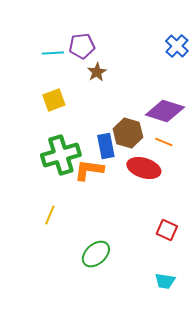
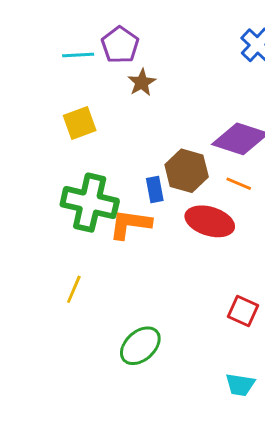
purple pentagon: (82, 46) -> (120, 45), turned -30
blue rectangle: (106, 146) -> (155, 190), size x0.7
green cross: (61, 155) -> (90, 203), turned 30

